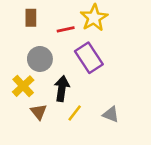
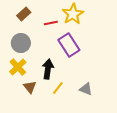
brown rectangle: (31, 18) -> (24, 14), turned 48
gray circle: (40, 59) -> (21, 43), moved

